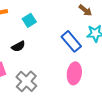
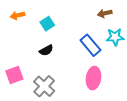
brown arrow: (85, 10) -> (105, 13), turned 128
black semicircle: (18, 46) -> (46, 50), moved

